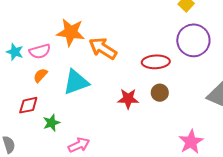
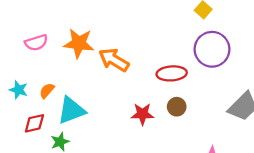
pink semicircle: (40, 51) -> (36, 43), moved
cyan star: (15, 52) -> (19, 90), moved
cyan triangle: (76, 82) -> (71, 110), moved

